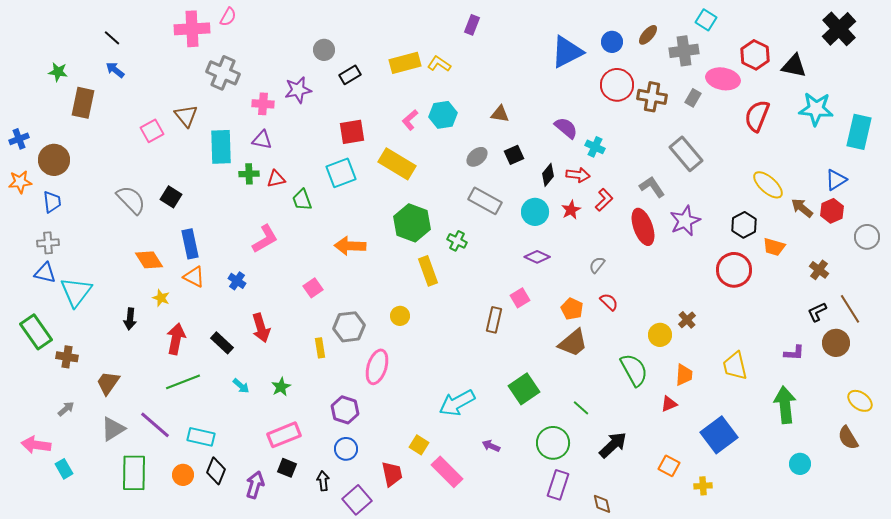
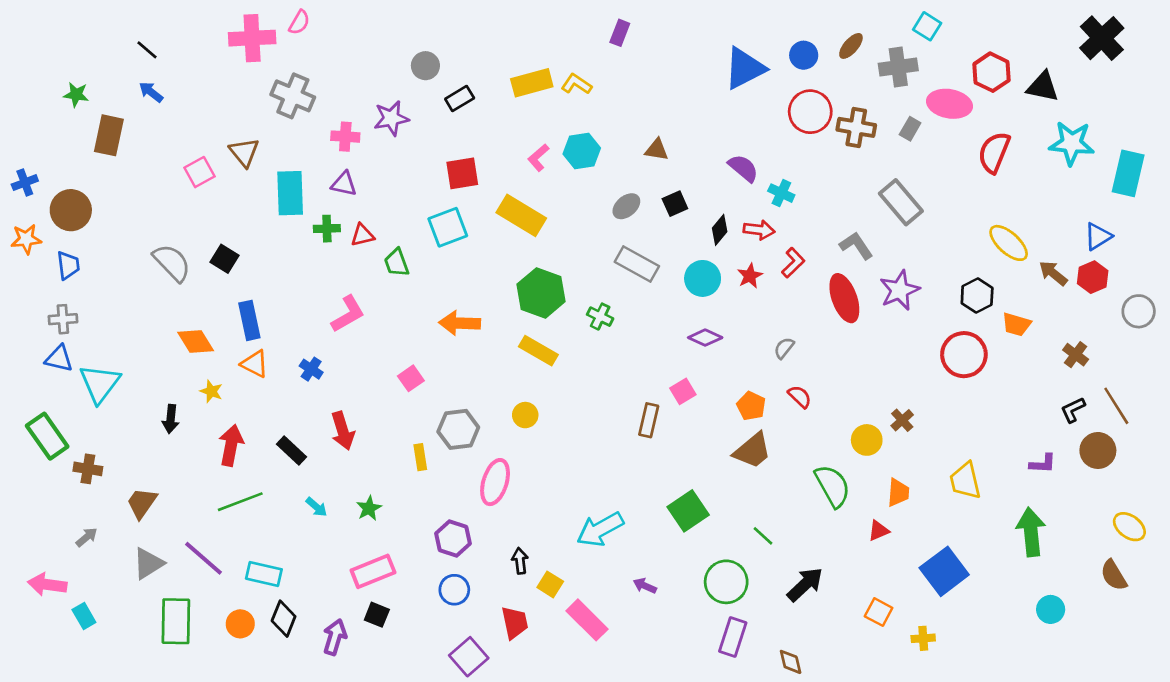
yellow rectangle: (428, 271) -> (538, 351), moved, turned -40
black arrow: (323, 481) -> (520, 561), moved

